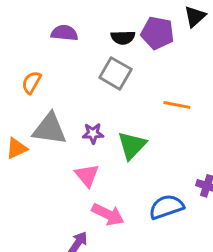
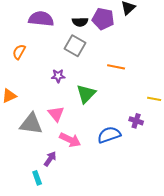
purple semicircle: (64, 33) -> (41, 19), size x1.4
gray triangle: (49, 129) -> (31, 124), moved
purple star: (93, 133) -> (58, 76), moved

